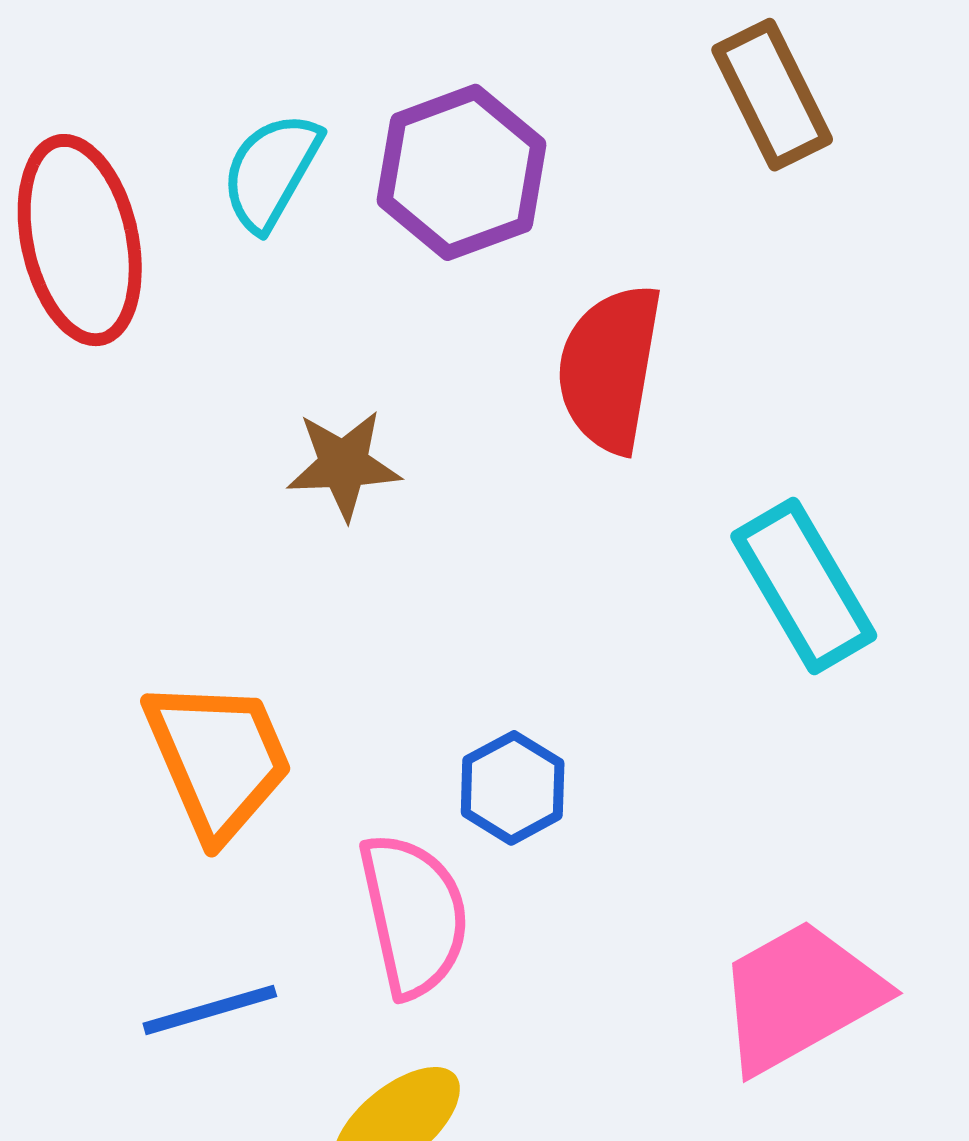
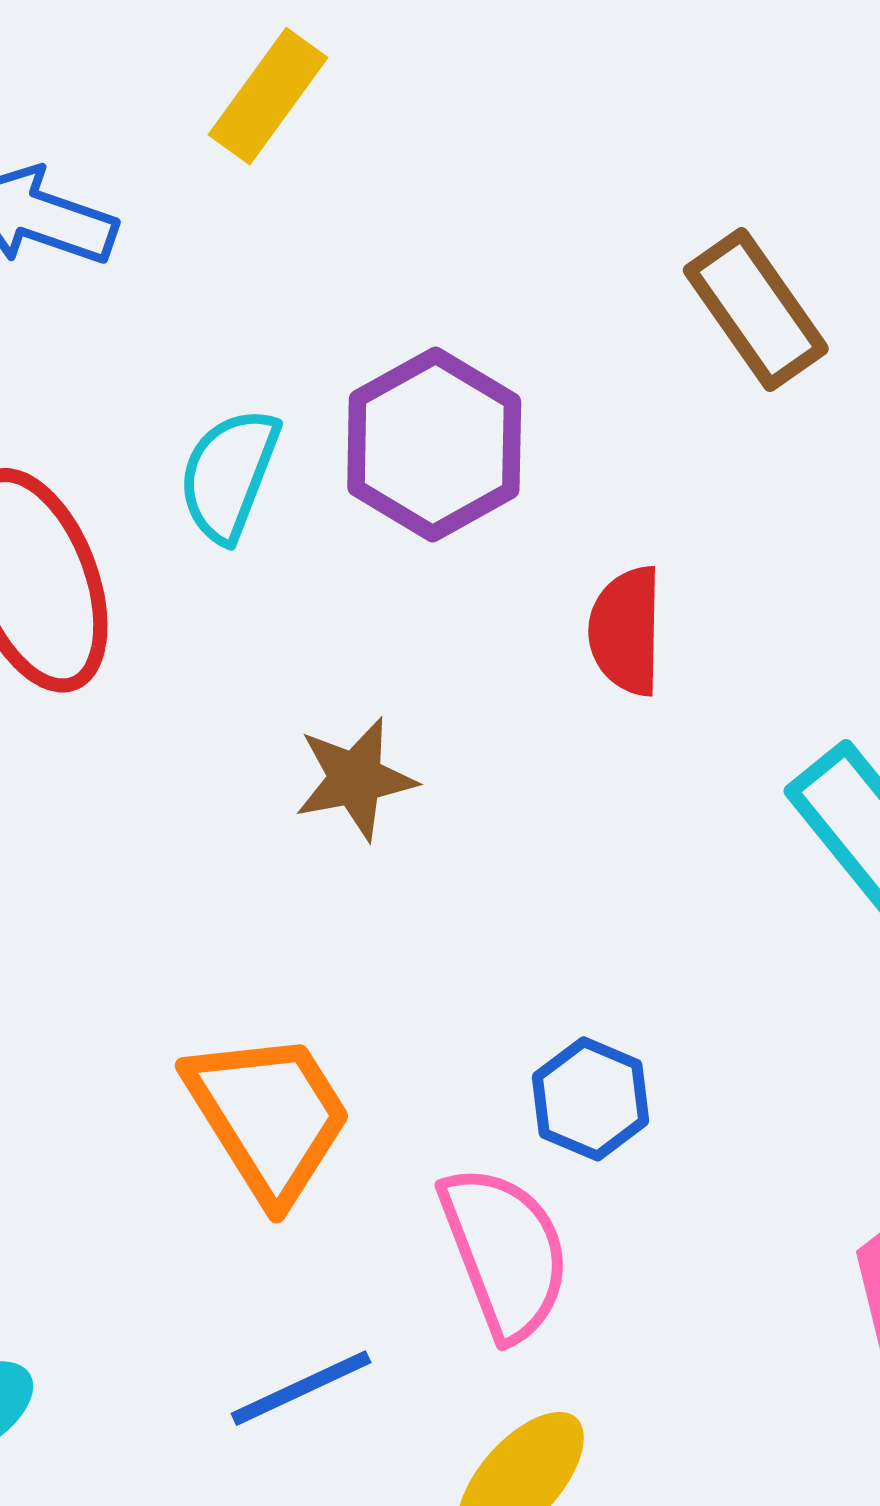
red semicircle: (610, 368) -> (626, 631), size x0.7

